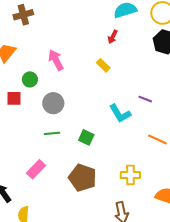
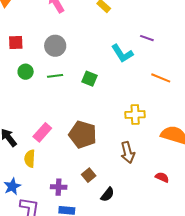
green circle: (30, 79) -> (26, 72), moved
pink rectangle: (36, 169) -> (42, 132), moved
brown pentagon: (82, 178) -> (83, 135), moved

